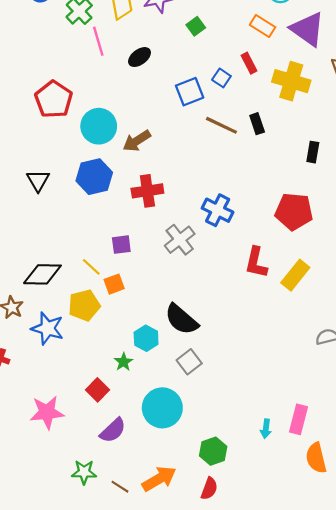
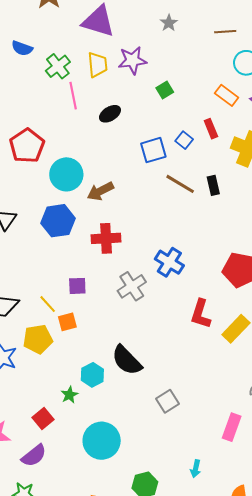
gray square: (189, 362) -> (167, 401), moved
pink rectangle: (298, 419) -> (232, 427), moved
purple semicircle: (113, 430) -> (34, 456), moved

